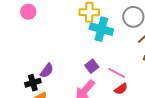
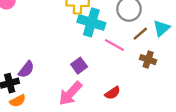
pink line: (117, 73) -> (114, 45), moved

